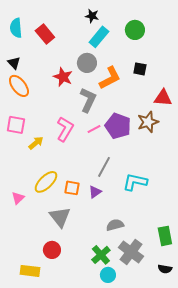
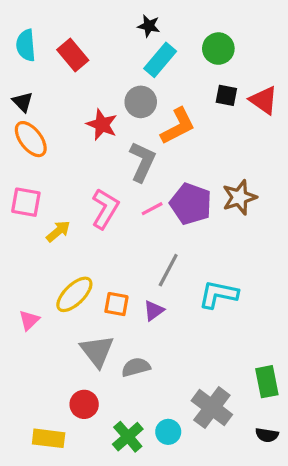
black square: (140, 69) -> (226, 95), moved
red triangle: (163, 98) -> (264, 100), moved, turned 30
gray semicircle: (115, 225) -> (136, 367), moved
green cross: (101, 255) -> (128, 437), moved
cyan circle: (108, 275) -> (168, 432), moved

